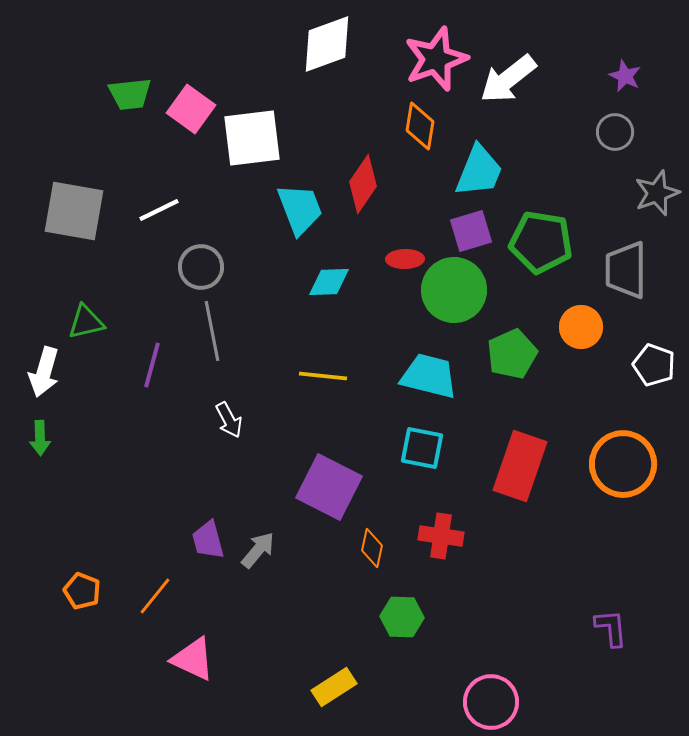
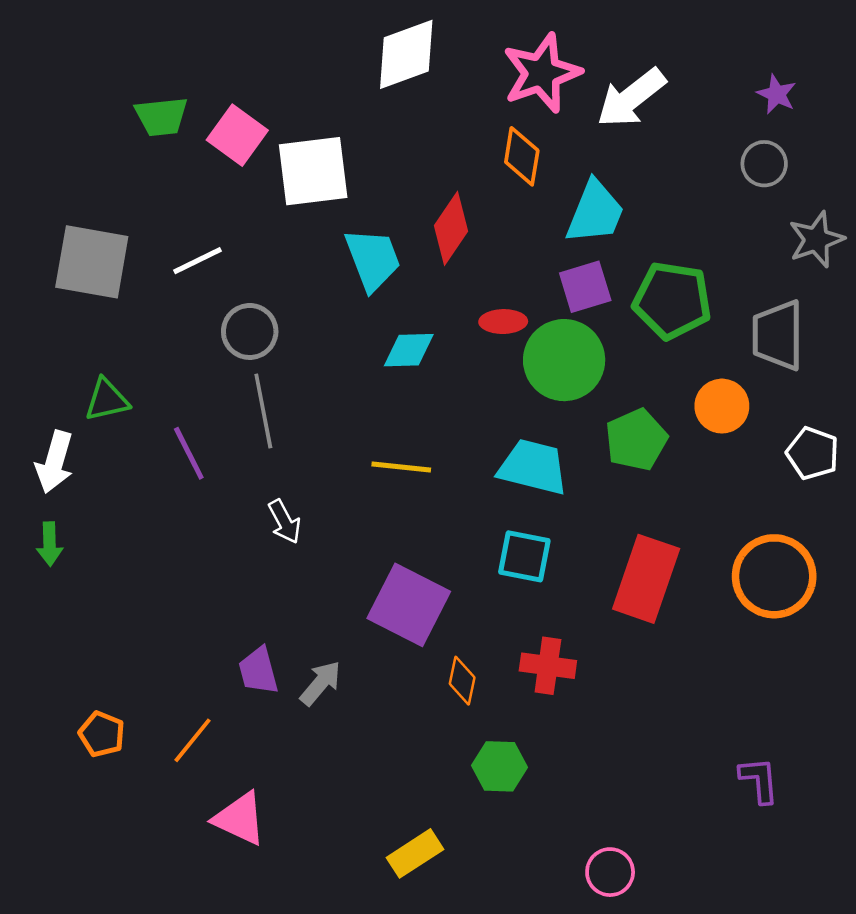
purple line: (152, 365) -> (189, 453), turned -42
pink circle: (491, 702) -> (610, 872), size x0.7

